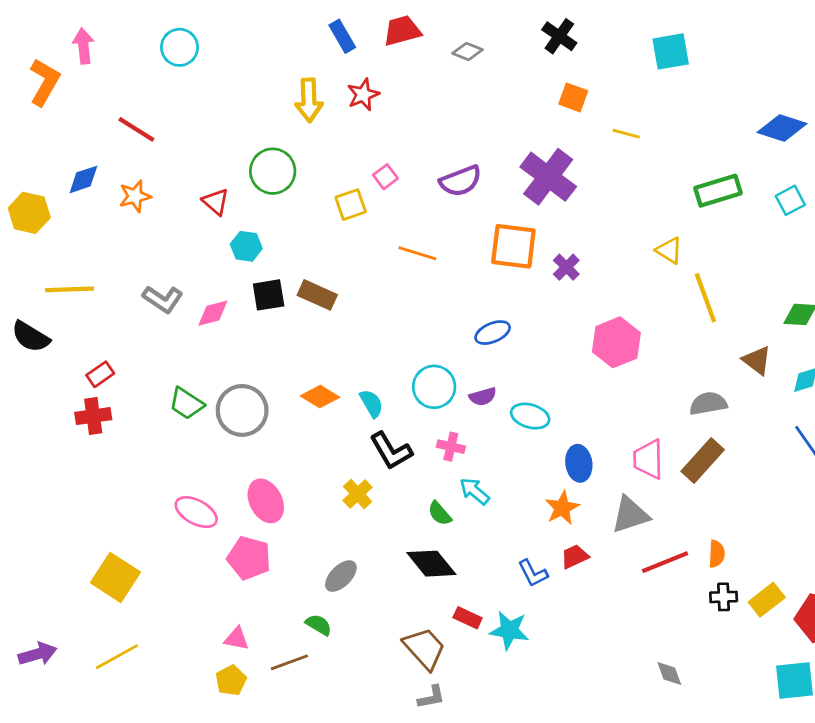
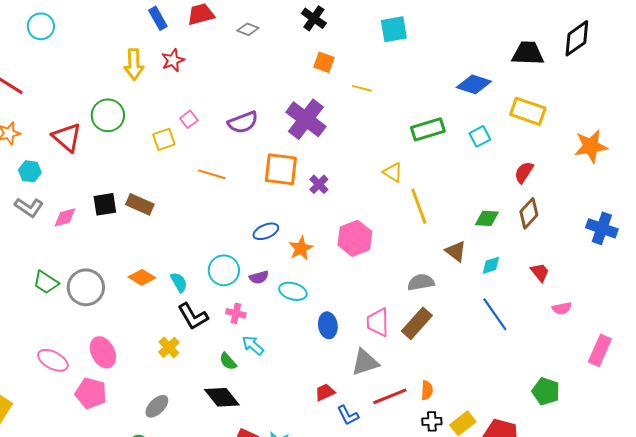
red triangle: (216, 202) -> (67, 137), size x1.5
cyan hexagon: (246, 246) -> (30, 171), moved
orange star: (562, 508) -> (301, 248), moved
blue L-shape: (533, 573) -> (348, 415), moved

